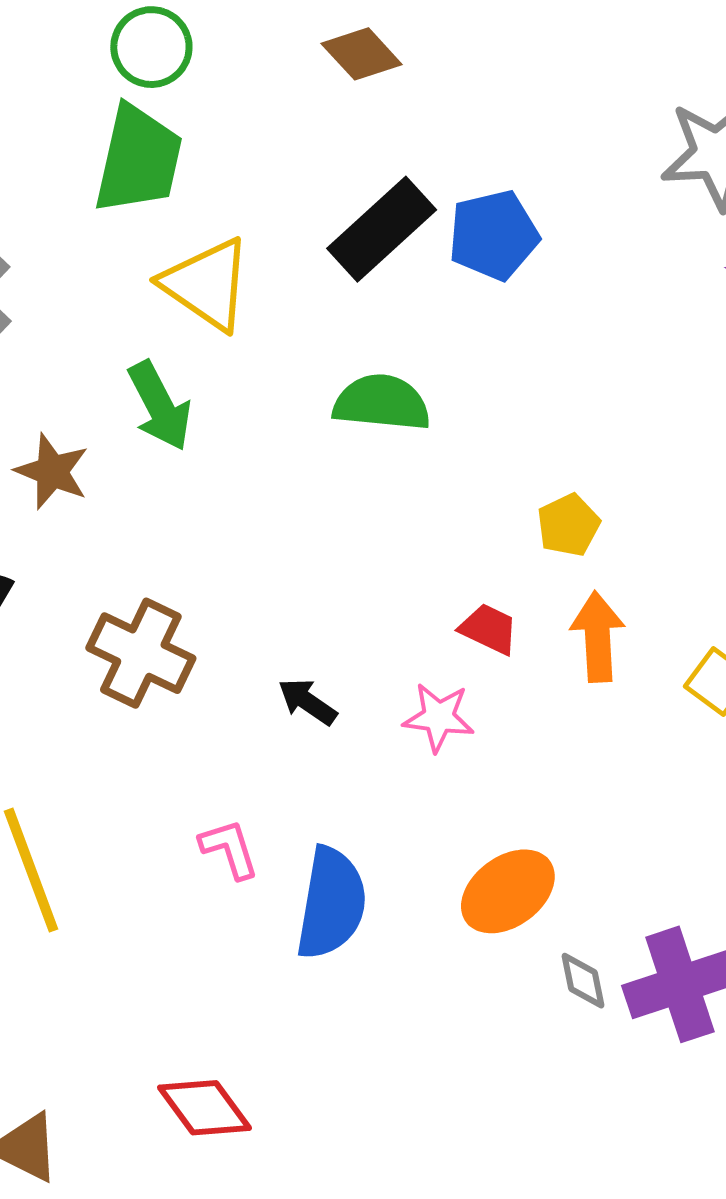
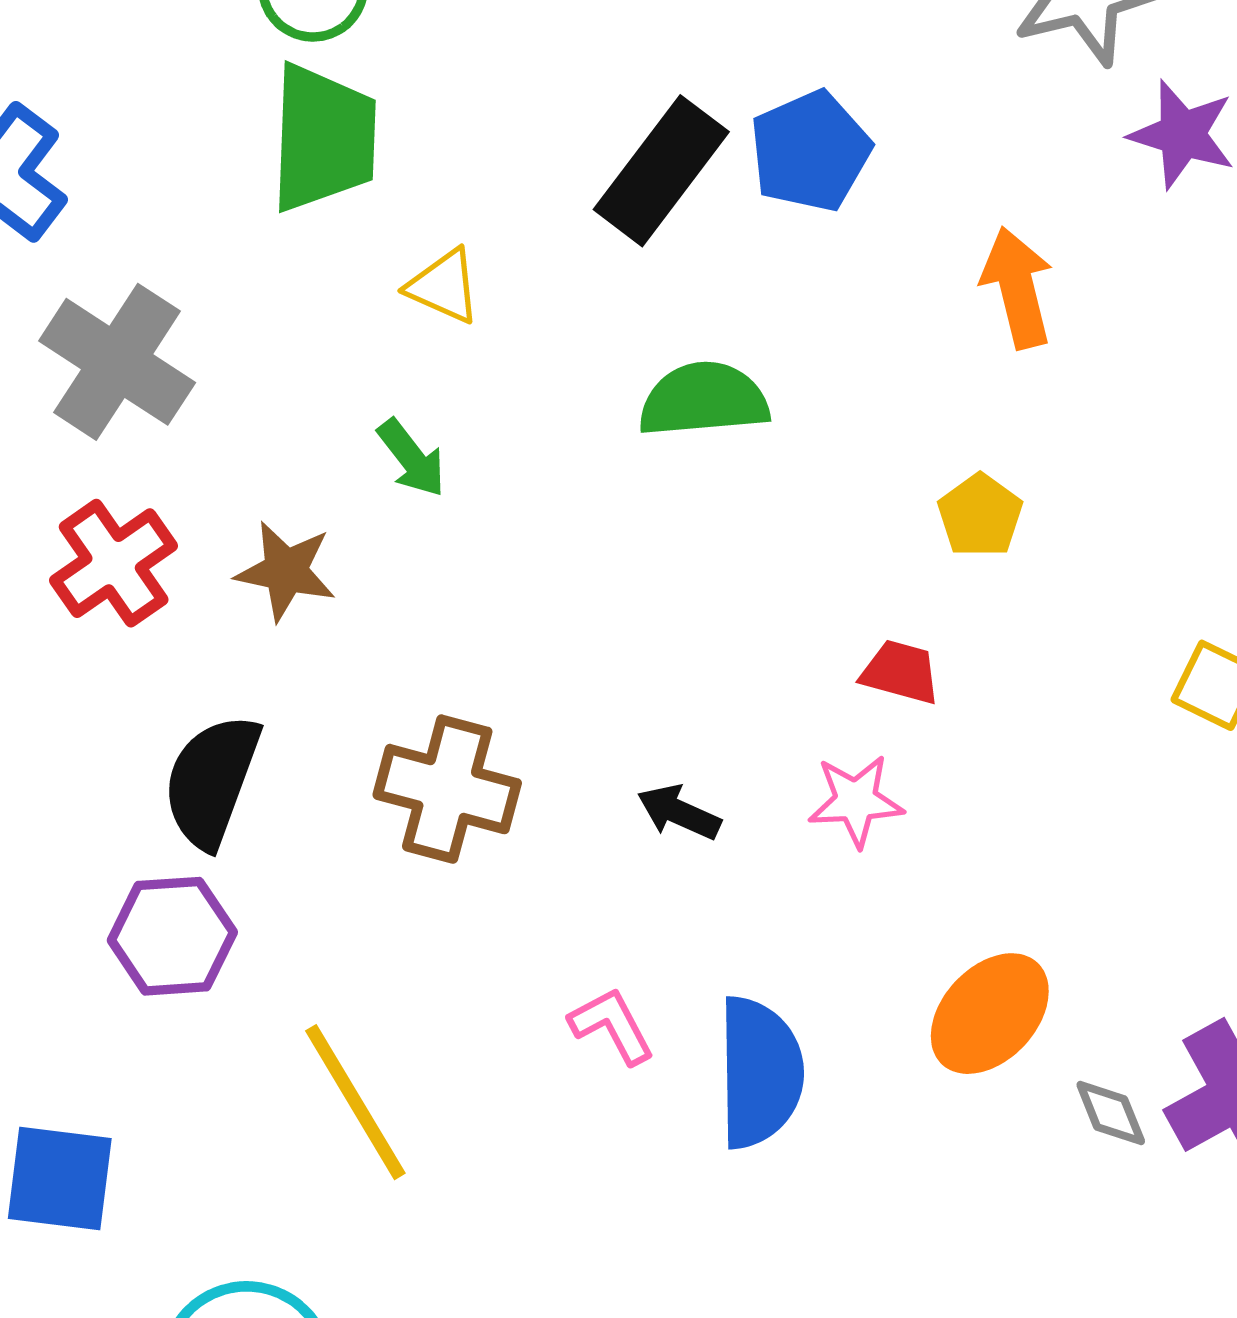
yellow triangle: (207, 284) -> (444, 286), size x0.6
green arrow: (160, 406) -> (412, 458), size x0.7
orange arrow: (598, 637) -> (1017, 288), moved

